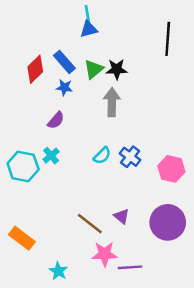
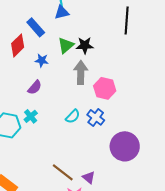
blue rectangle: (64, 62) -> (36, 27), moved
pink hexagon: (171, 169) -> (105, 88), moved
purple triangle: (122, 216) -> (89, 177), moved
purple circle: (168, 222) -> (125, 146), moved

